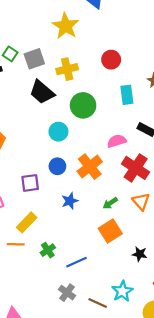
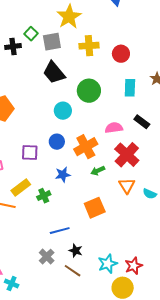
yellow star: (66, 26) -> (69, 17), moved
yellow cross: (67, 69) -> (89, 46), moved
green arrow: (110, 203) -> (98, 171), moved
green cross: (48, 250) -> (44, 196), moved
black star: (140, 254) -> (76, 251), moved
cyan star: (122, 291) -> (108, 264), moved

